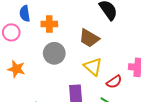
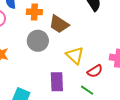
brown trapezoid: (89, 38) -> (59, 24), moved

